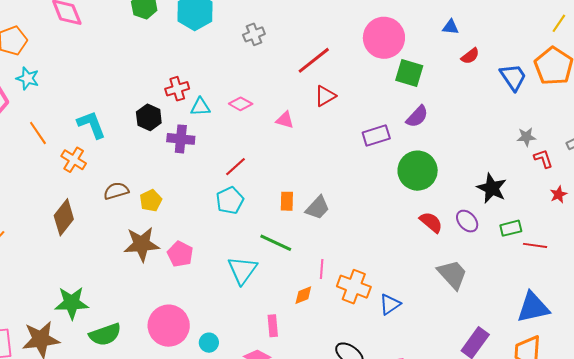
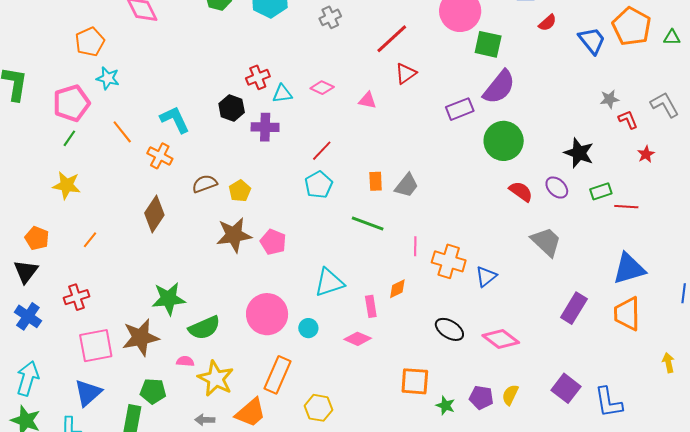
purple semicircle: (417, 116) -> (499, 87), size x1.5
cyan triangle: (242, 270) -> (329, 283), moved, turned 40
orange diamond: (303, 295) -> (397, 289), moved

